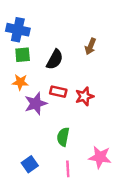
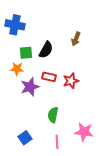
green square: (23, 55) -> (26, 53), moved

